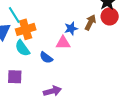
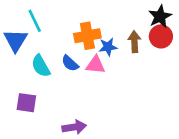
brown arrow: (90, 22) -> (134, 42), turned -35
orange cross: (26, 29) -> (87, 36), moved
blue semicircle: (46, 58) -> (70, 63), moved

